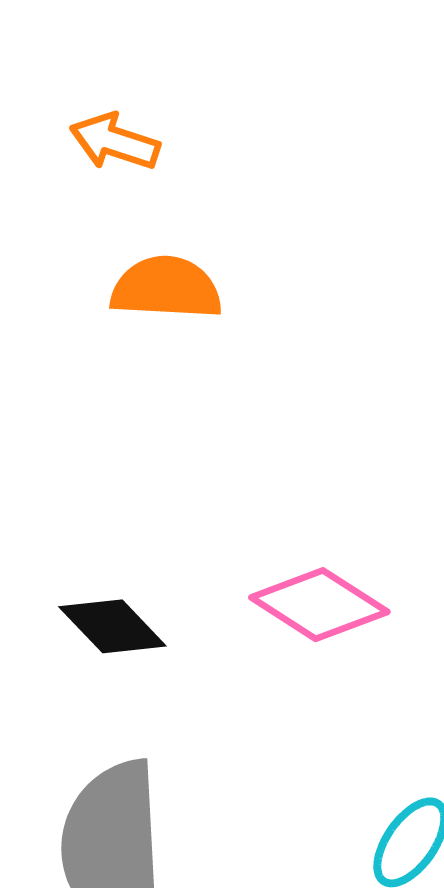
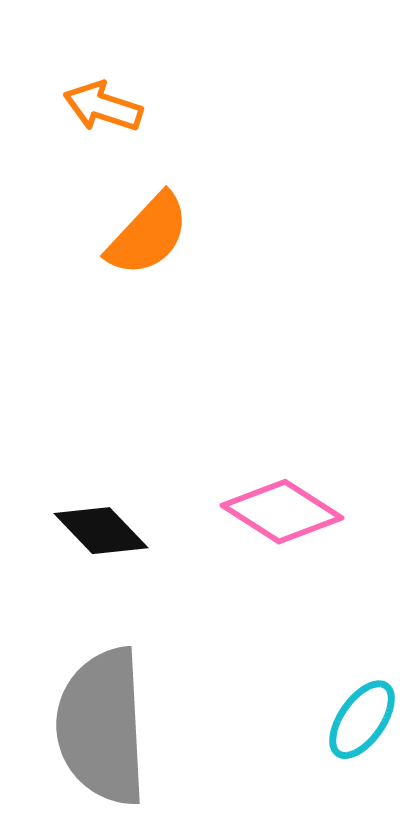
orange semicircle: (166, 288) -> (148, 235), turned 130

